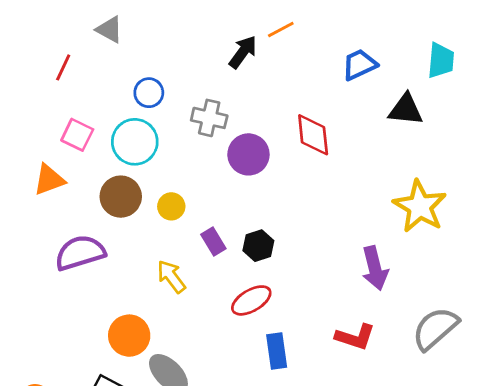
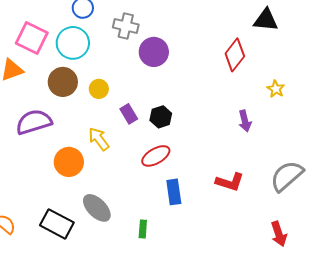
pink square: (77, 135) -> (32, 38), size x1.4
red diamond: (313, 135) -> (235, 55), moved, turned 44
yellow star: (420, 206) -> (276, 89), size x0.5
purple arrow: (375, 268) -> (245, 121), moved, size x0.7
orange circle: (129, 336) -> (69, 162), moved

